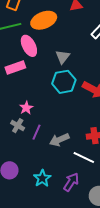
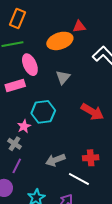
orange ellipse: (44, 20) -> (60, 41), moved
cyan hexagon: (64, 82) -> (43, 112), moved
purple line: (37, 132) -> (17, 166), moved

